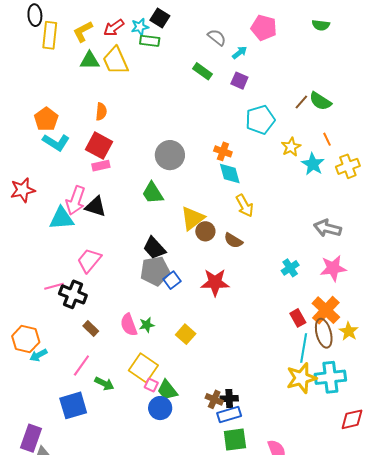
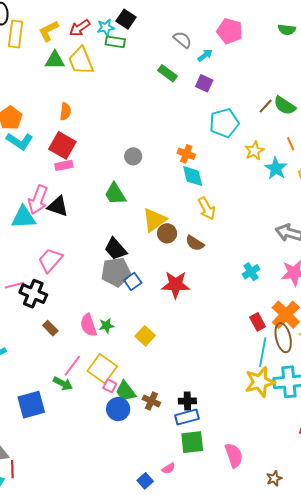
gray circle: (170, 155) -> (133, 156), size x0.6
pink line: (81, 365) -> (72, 366), moved
brown cross: (214, 399) -> (151, 401), moved

